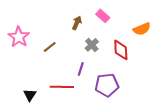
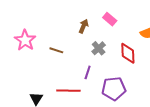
brown line: (50, 47) -> (56, 50), turned 56

